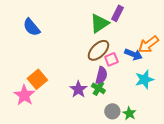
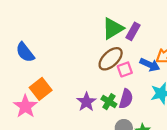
purple rectangle: (118, 13) -> (133, 31), moved
blue semicircle: (32, 27) -> (25, 52), moved
purple semicircle: (101, 75) -> (126, 99), moved

